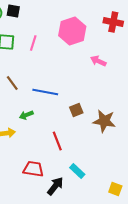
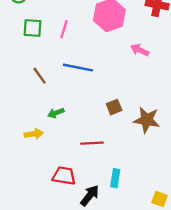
blue line: (45, 92) -> (78, 68), moved
red line: (57, 141) -> (92, 143), turned -72
cyan rectangle: (77, 171) -> (115, 178), turned 56

